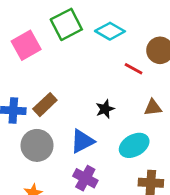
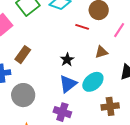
brown rectangle: (45, 105) -> (23, 55), moved
blue triangle: (82, 141) -> (68, 84), moved

